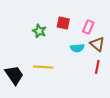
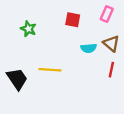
pink rectangle: (88, 27) -> (107, 14), moved
green star: (39, 31) -> (28, 29), moved

